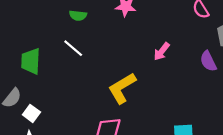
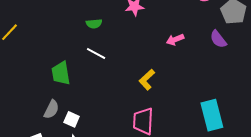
pink arrow: (162, 51) -> (175, 40), turned 42
yellow L-shape: (122, 88) -> (147, 80), size x0.7

